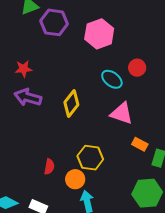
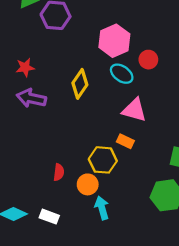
pink hexagon: (99, 34) -> (114, 41), moved
yellow diamond: (71, 104) -> (80, 84), moved
orange rectangle: (140, 144) -> (125, 141), moved

